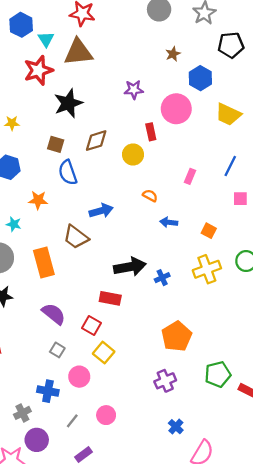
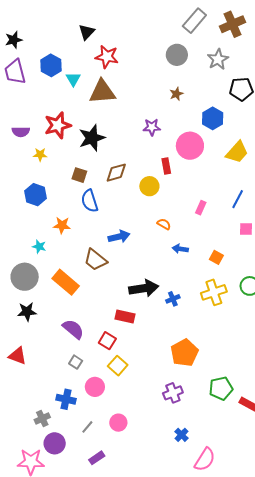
brown star: (173, 54) -> (176, 94), moved
red star: (38, 70) -> (58, 125), moved
yellow trapezoid: (228, 114) -> (237, 152), turned -75
orange rectangle: (44, 263) -> (66, 282), turned -36

